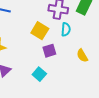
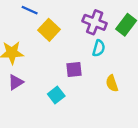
yellow square: (40, 31) -> (49, 30), moved

